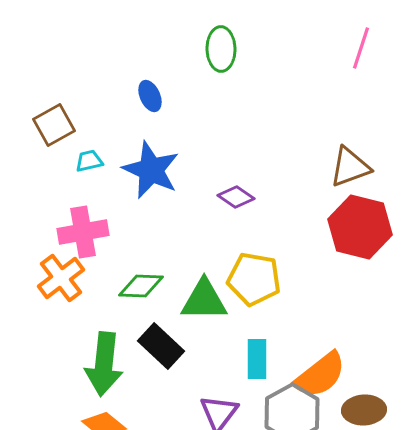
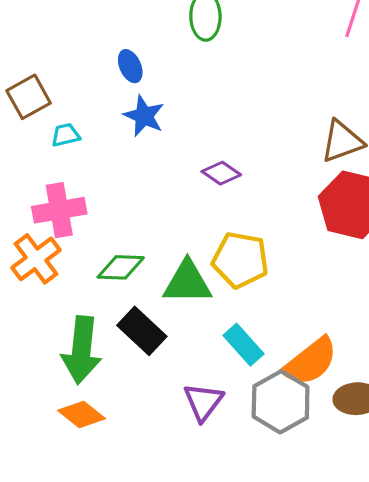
blue star: (151, 170) -> (144, 116), moved, size x0.7
cyan rectangle: (257, 359) -> (244, 345), turned -42

